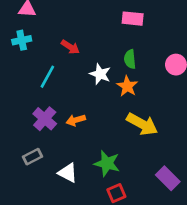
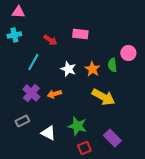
pink rectangle: (133, 19) -> (80, 34), moved
green semicircle: (130, 59) -> (112, 65), moved
white star: (100, 74) -> (68, 69), moved
purple rectangle: (168, 178) -> (112, 138), moved

